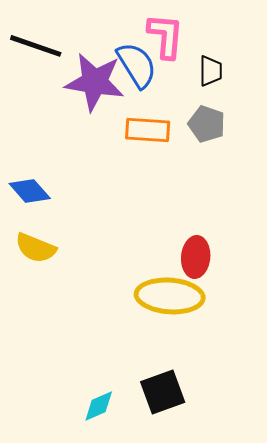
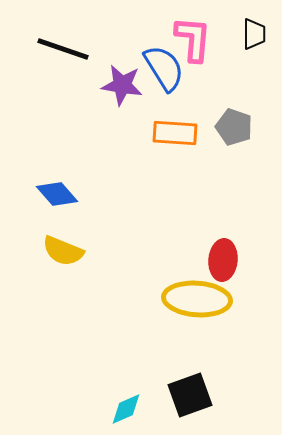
black trapezoid: (211, 71) -> (254, 34), moved
purple star: (95, 82) -> (122, 85), size x0.7

